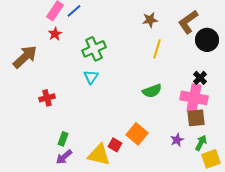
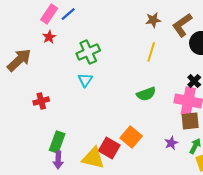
brown star: (150, 20) -> (153, 20), moved
green rectangle: (63, 139) -> (57, 142), size x1.5
red square: (115, 145) -> (109, 148), size x1.5
purple arrow: (64, 157) -> (58, 160), turned -48

